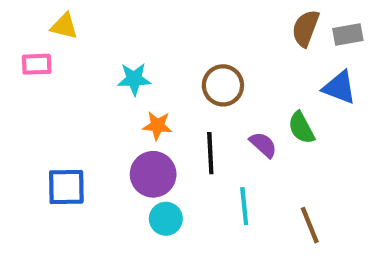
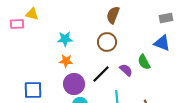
brown semicircle: (306, 28) -> (113, 15), moved
pink rectangle: (37, 64) -> (17, 24), moved
orange star: (157, 126) -> (66, 61), moved
black line: (210, 153) -> (101, 74), turned 48

